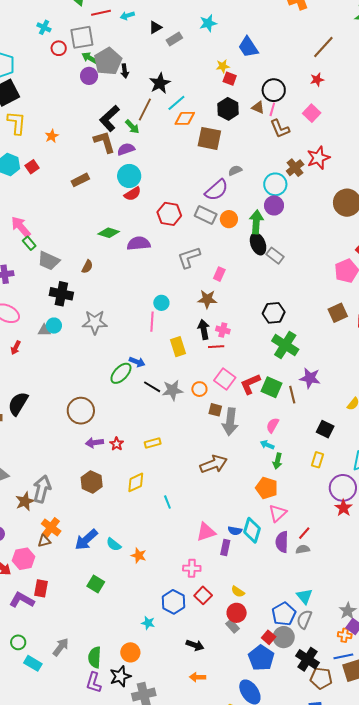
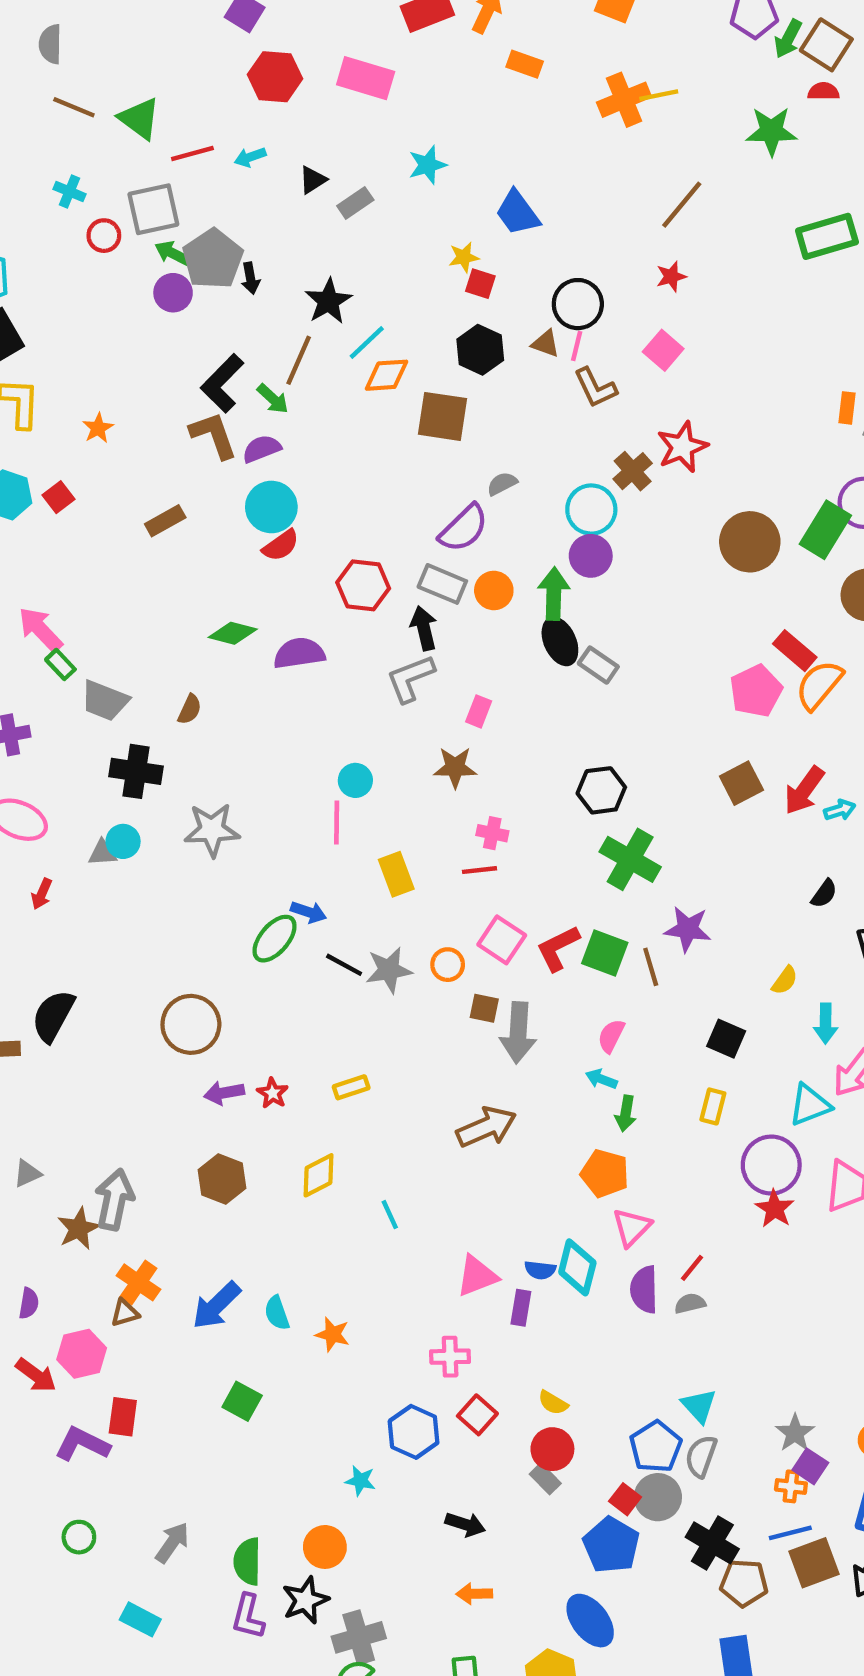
black arrow: (204, 330) -> (424, 628), moved
cyan semicircle: (114, 544) -> (277, 1313), turned 35
cyan rectangle: (33, 663) -> (140, 1619), moved

